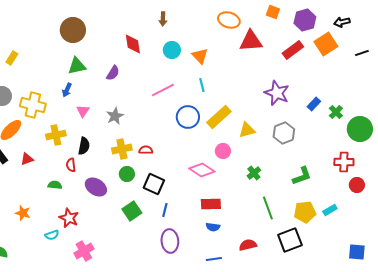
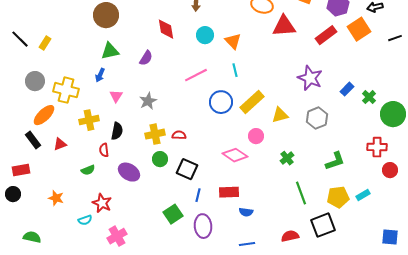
green semicircle: (55, 185) -> (88, 170), turned 152
red rectangle: (211, 204) -> (229, 192), moved
green square: (132, 211) -> (173, 214), moved
red semicircle: (248, 245) -> (290, 236), moved

